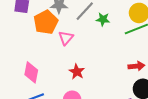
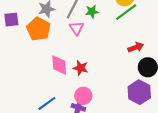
pink triangle: (66, 38) -> (77, 28), moved
pink diamond: (31, 72) -> (59, 65), moved

